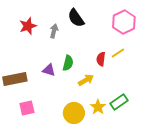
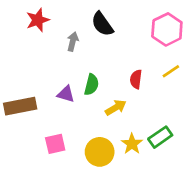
red star: (28, 26) -> (38, 20), moved
yellow line: (118, 53) -> (171, 71), moved
pink square: (27, 108) -> (55, 144), moved

